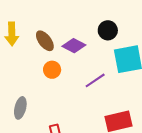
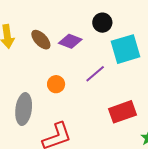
orange circle: (52, 70) -> (56, 84), moved
gray ellipse: (20, 108) -> (24, 109), size x1.4

